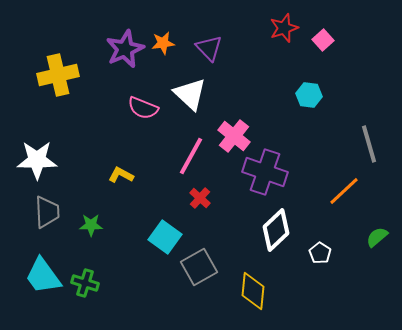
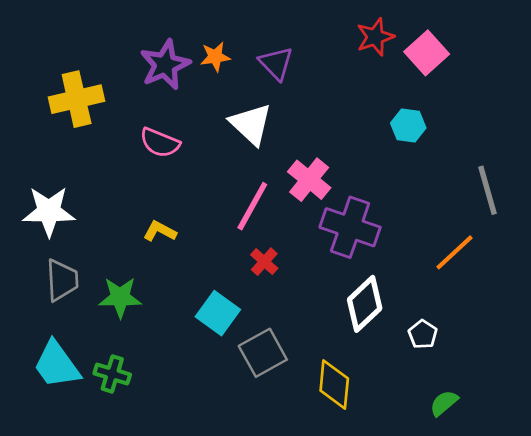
pink square: (323, 40) -> (427, 53), size x1.5
pink semicircle: (143, 108) -> (160, 143), moved
green star: (91, 225) -> (120, 297), size x1.4
green semicircle: (377, 237) -> (444, 403), moved

